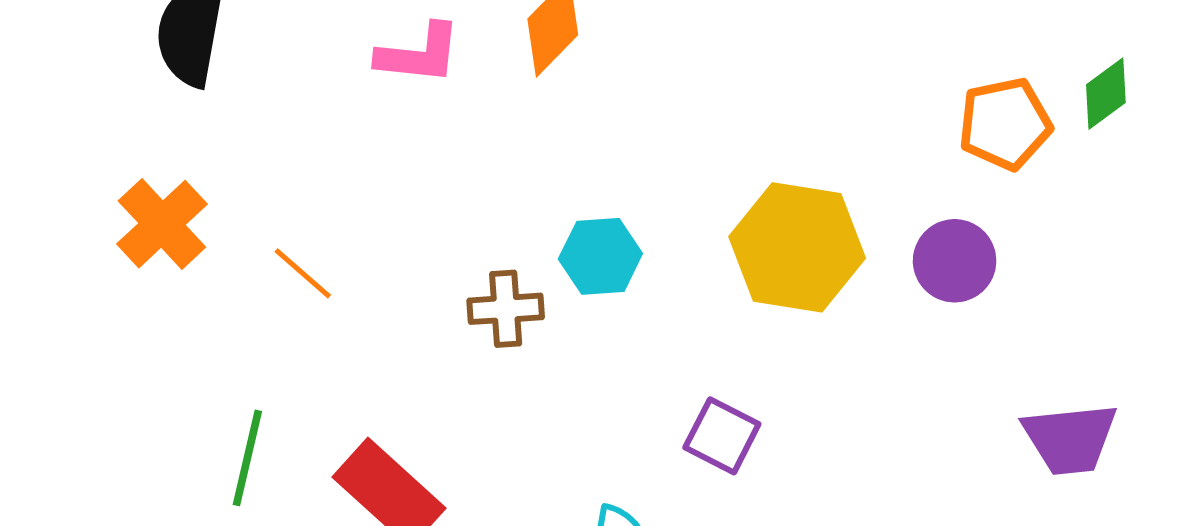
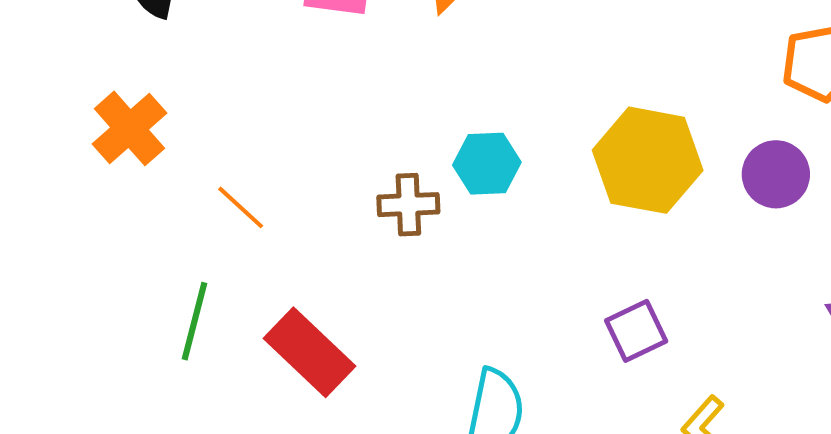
orange line: (303, 273) -> (241, 207), moved
purple square: (722, 436) -> (636, 331), moved, turned 36

